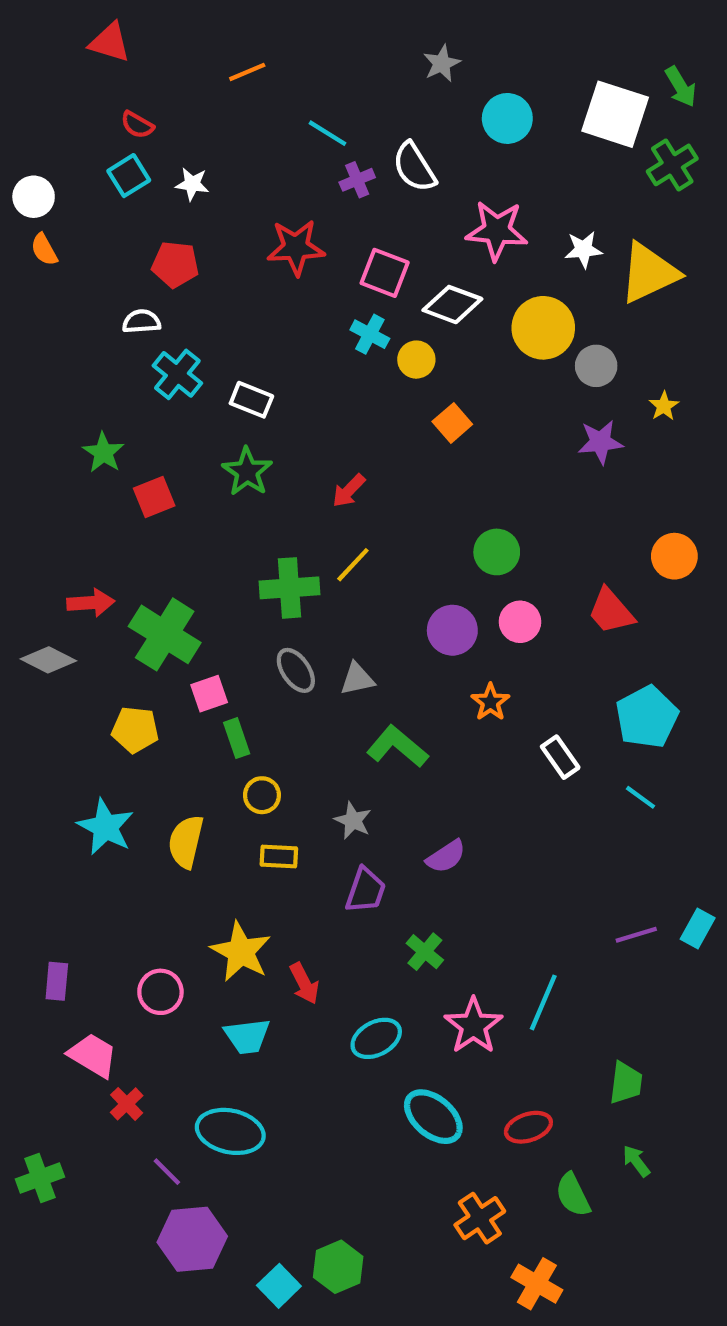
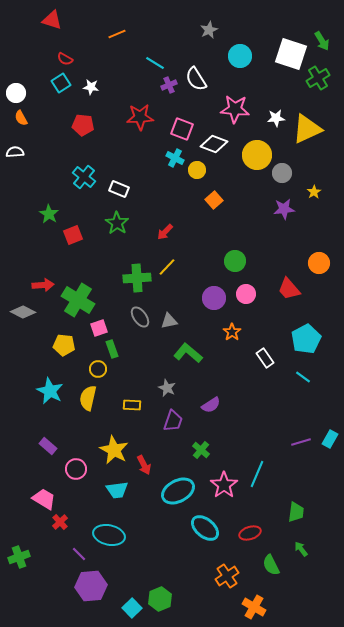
white semicircle: (141, 321) -> (15, 152), moved
yellow circle: (262, 795) -> (98, 369), moved
purple rectangle: (57, 981) -> (48, 446), moved, turned -54
cyan ellipse: (376, 1038) -> (178, 491), size x1.4

